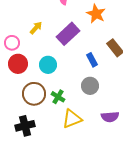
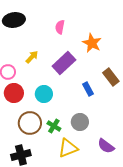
gray circle: (90, 86) -> (80, 122), moved
purple semicircle: (110, 117) -> (106, 146), turned 42

